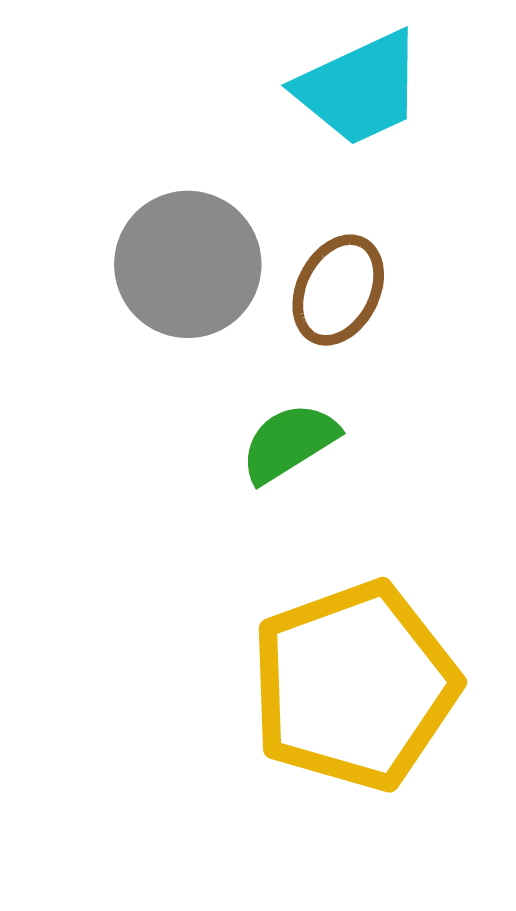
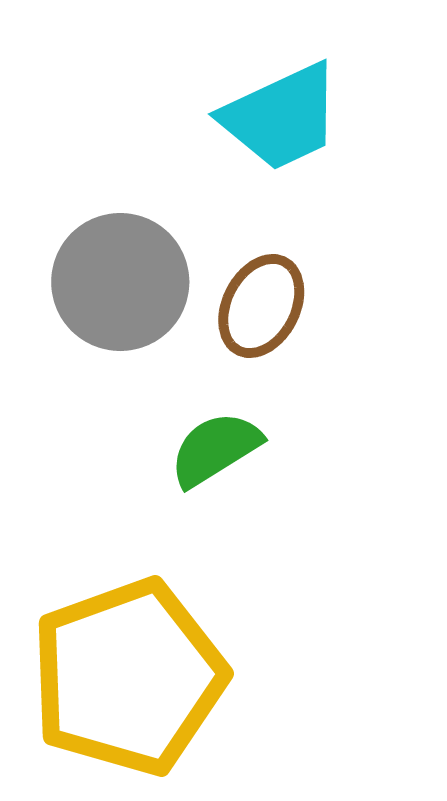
yellow pentagon: (354, 686) -> (128, 677), moved

